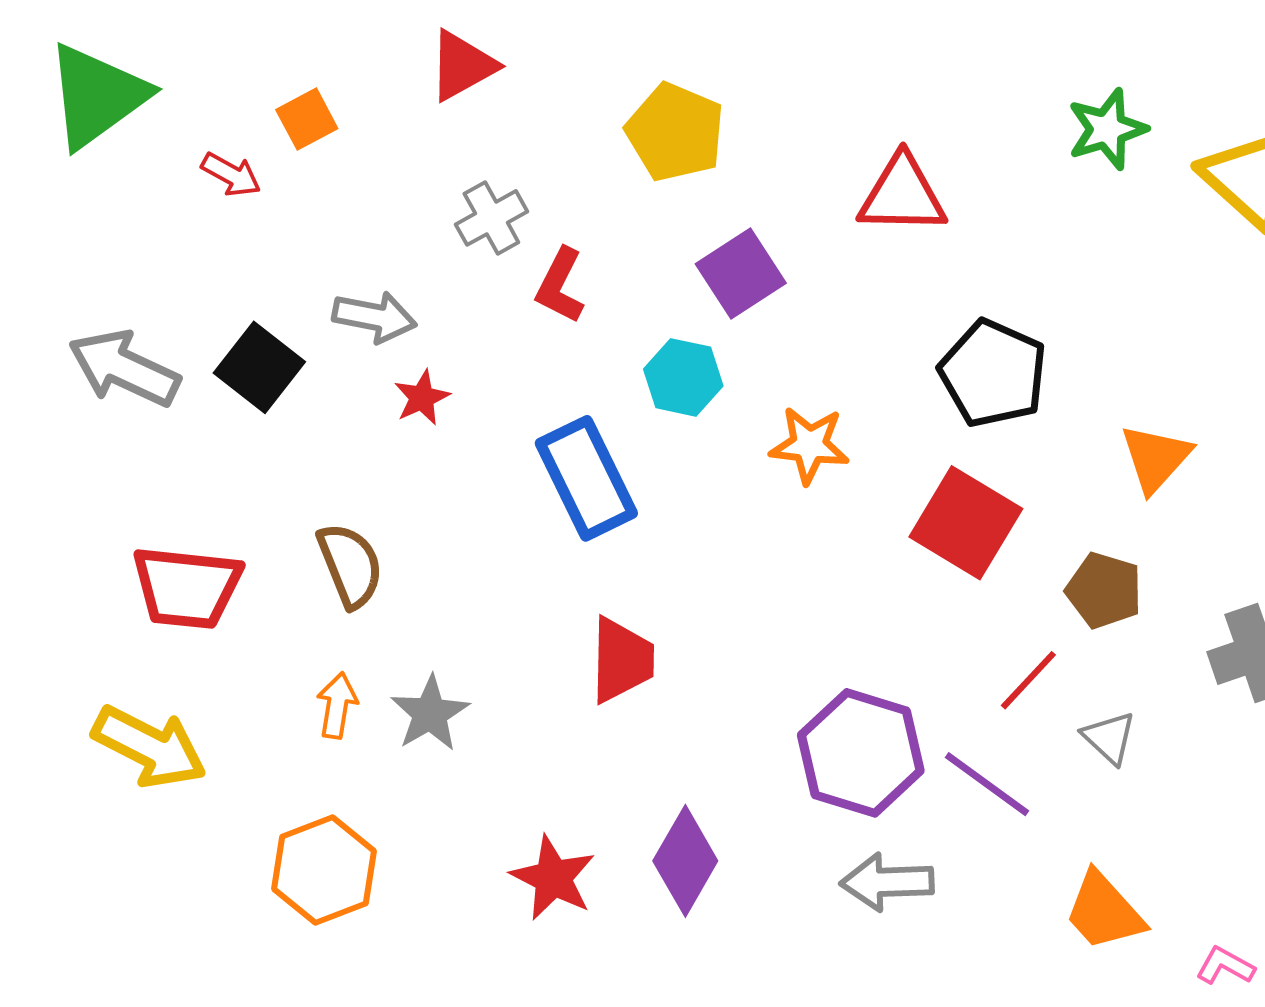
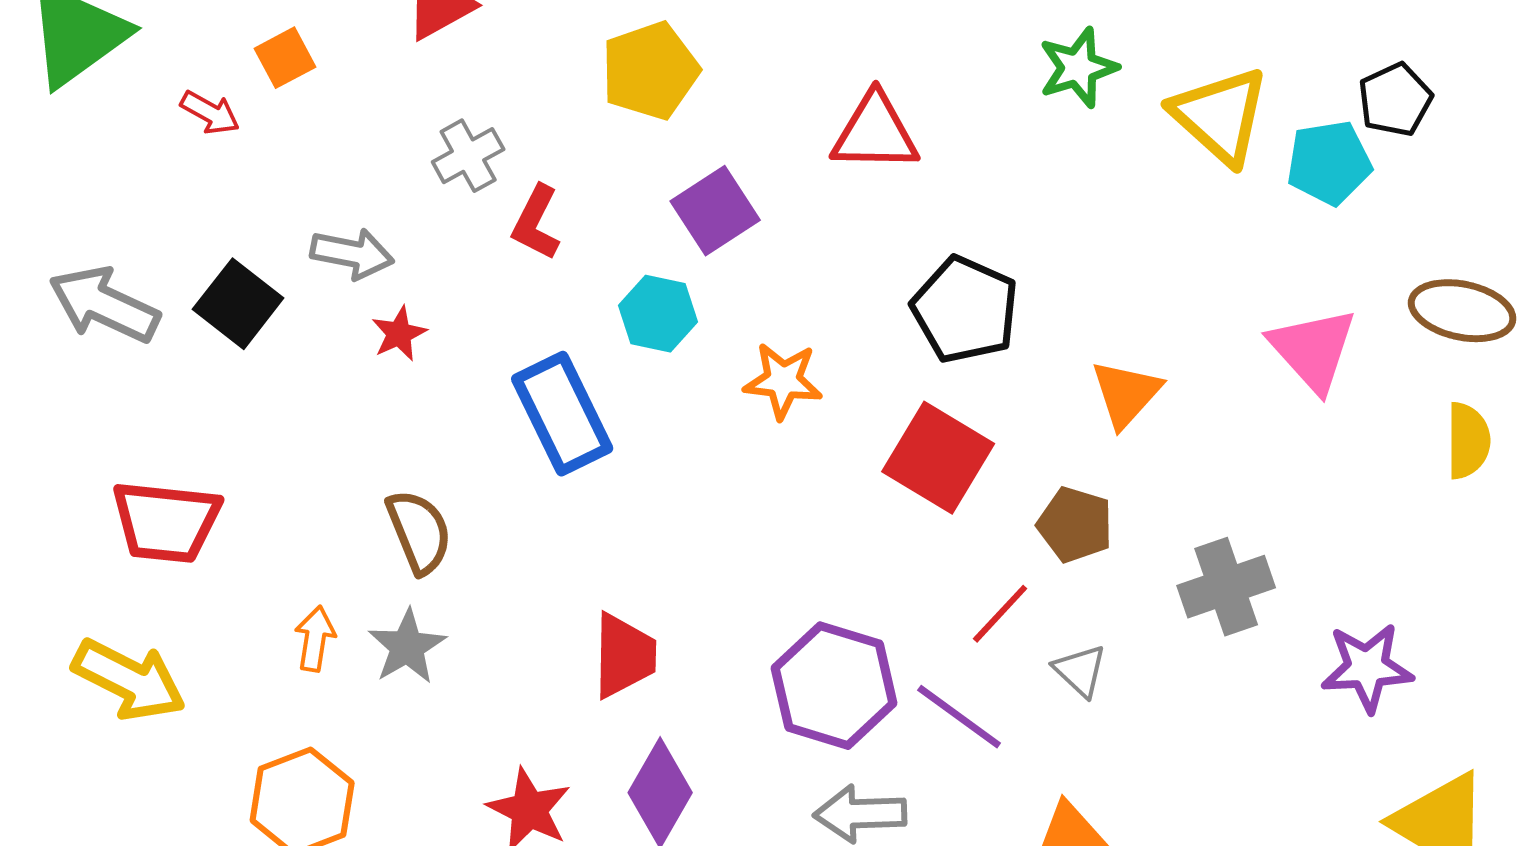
yellow pentagon: (675, 132) -> (650, 71), turned 30
brown semicircle: (350, 565) -> (419, 532), moved
red trapezoid: (622, 660) -> (624, 656), moved

